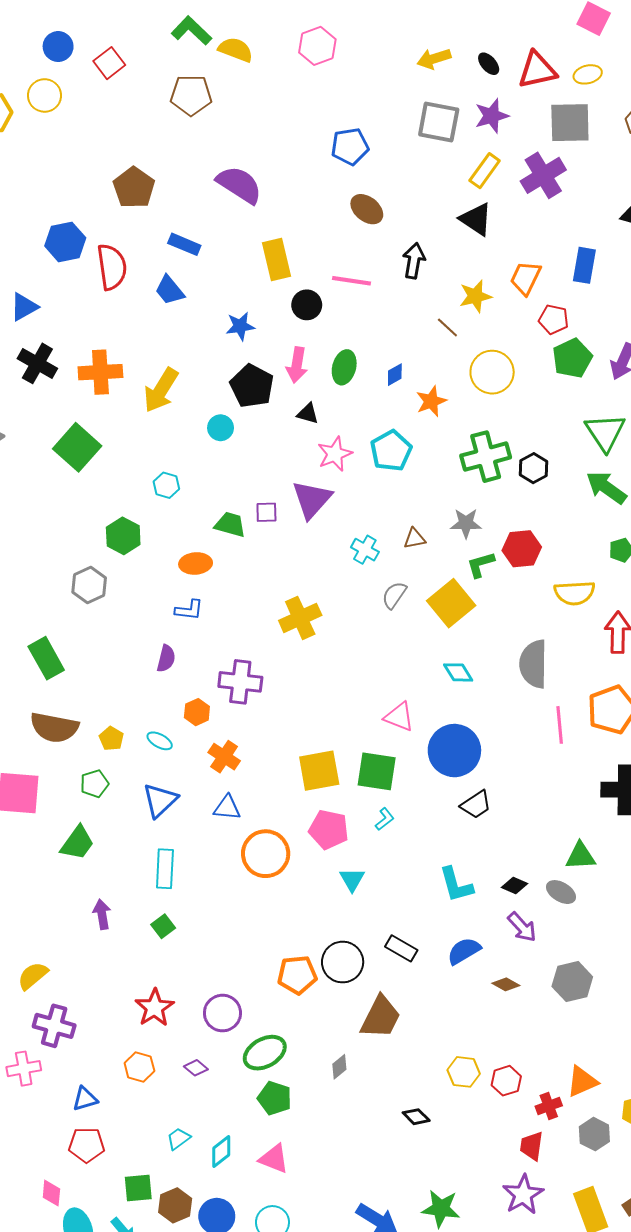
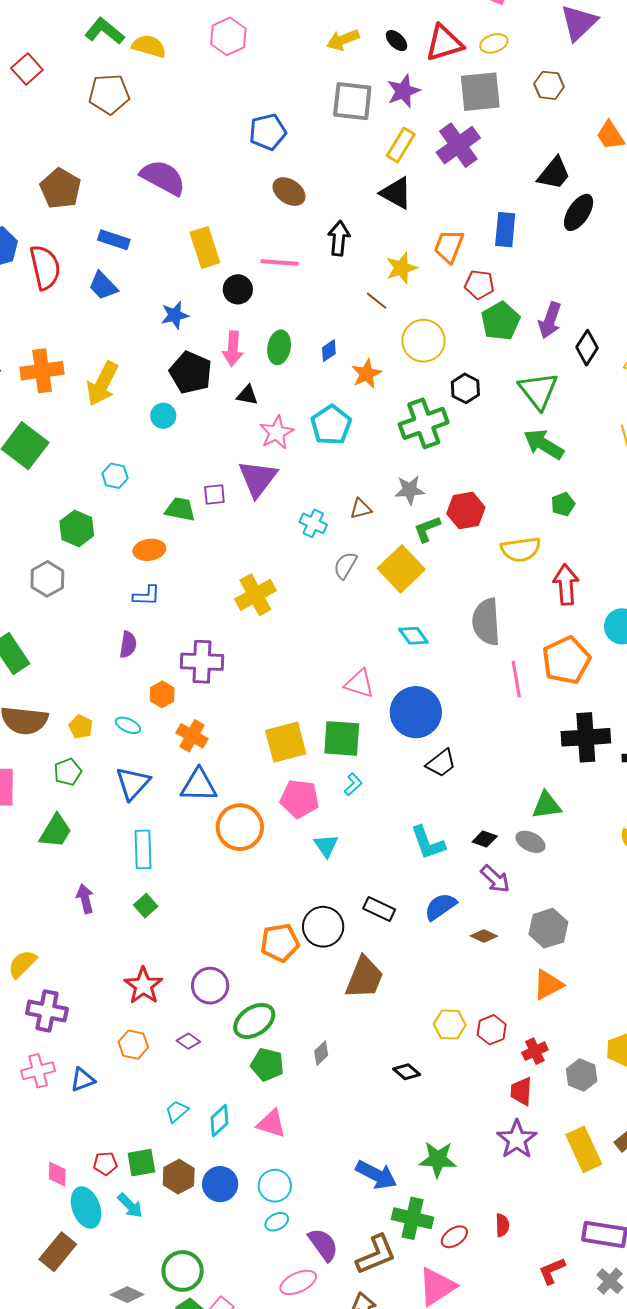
black hexagon: (533, 468) -> (465, 388), moved
blue triangle: (227, 808) -> (199, 785), size x1.4
gray diamond: (339, 1067) -> (321, 1053), moved
pink cross: (24, 1069) -> (38, 1071), moved
orange triangle: (582, 1081) -> (548, 985), moved
red pentagon: (87, 1145) -> (105, 1163), moved, size x0.7

